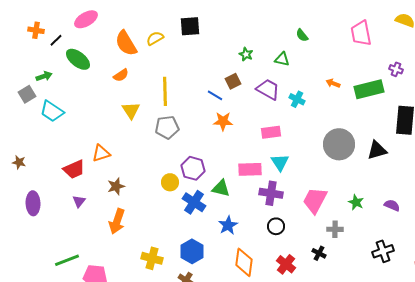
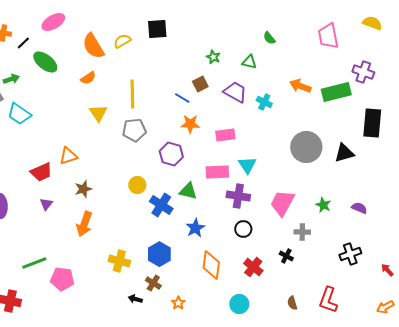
purple cross: (396, 69) -> (363, 72), size x1.5
orange arrow: (333, 83) -> (300, 86), size x1.5
pink rectangle: (271, 132) -> (225, 135), moved
purple hexagon: (193, 168) -> (171, 154), moved

